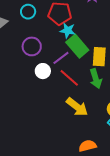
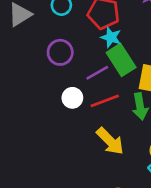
white circle: (43, 71) -> (72, 98), moved
red line: (69, 78) -> (105, 101), turned -70

